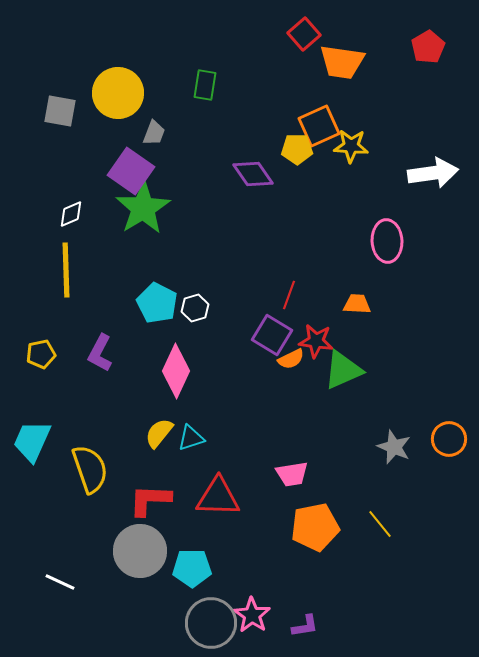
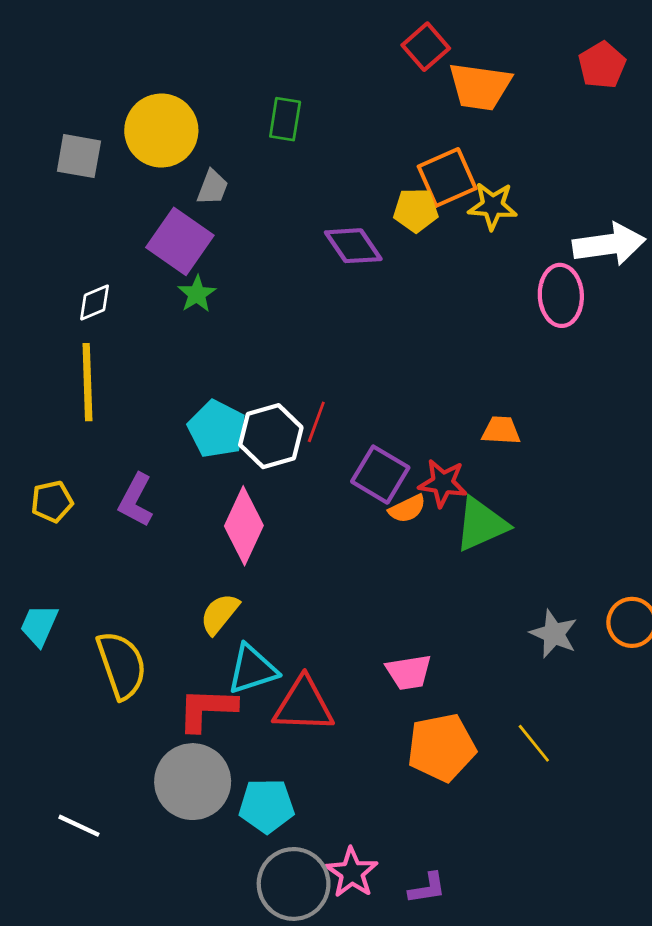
green star: (143, 208) -> (197, 294), size x0.5
pink ellipse: (387, 241) -> (561, 295), moved
red line: (289, 295) -> (316, 422), moved
white hexagon: (195, 308) -> (271, 436), size x1.6
cyan triangle: (191, 438) -> (252, 669), moved, size x1.4
cyan trapezoid: (32, 441) -> (39, 625), size x0.7

